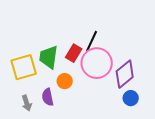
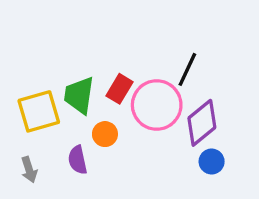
black line: (92, 41) -> (187, 69), moved
gray arrow: (27, 103) -> (29, 170), moved

